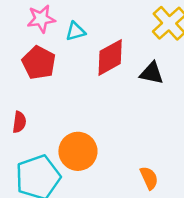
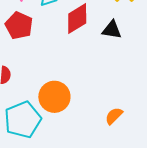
orange semicircle: (149, 178) -> (114, 116), turned -108

